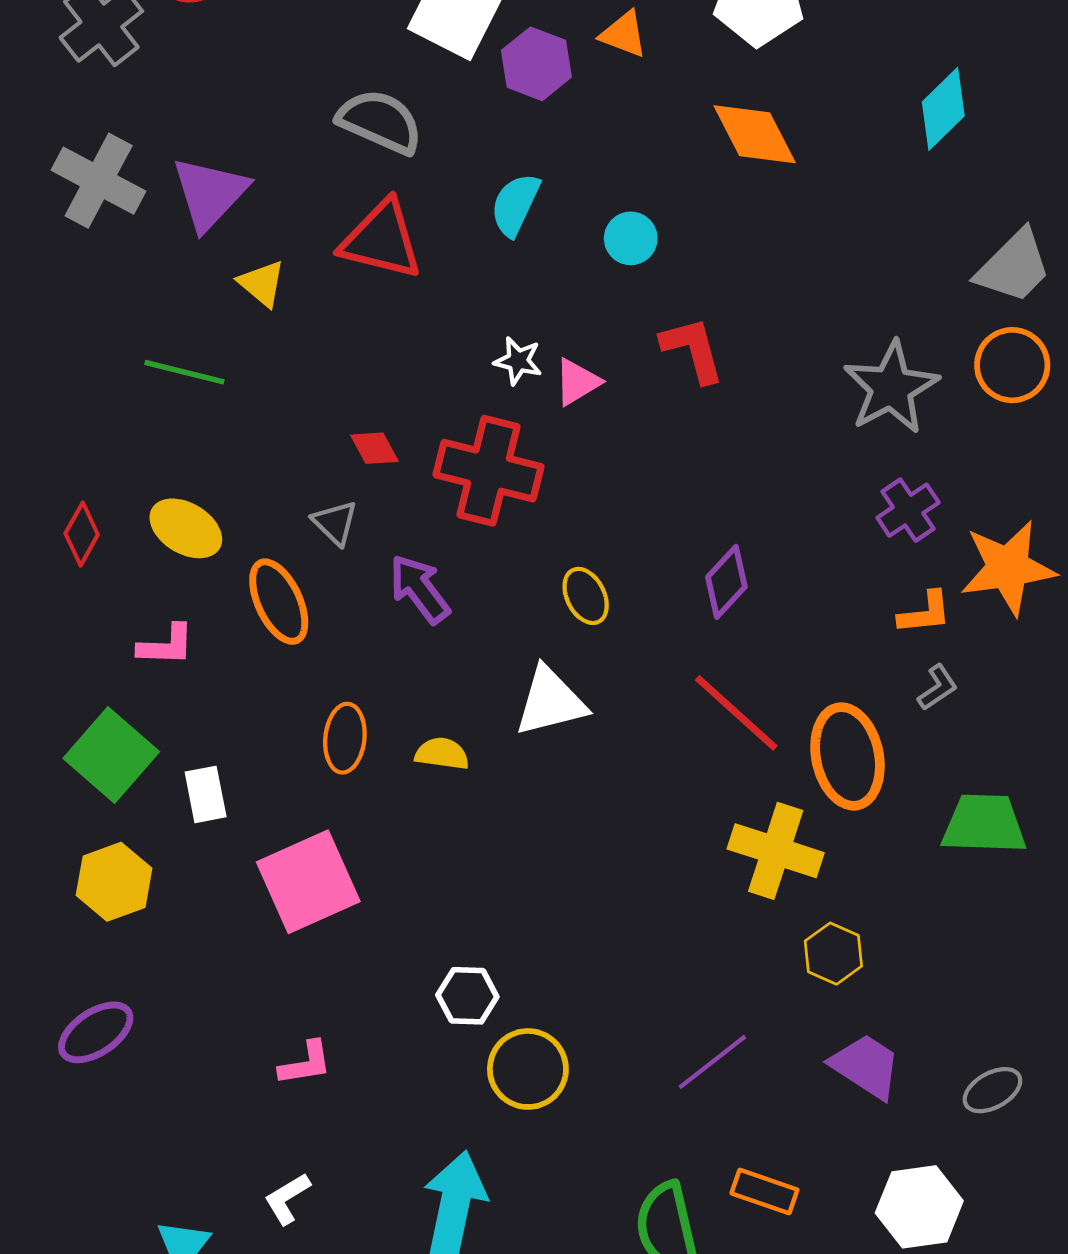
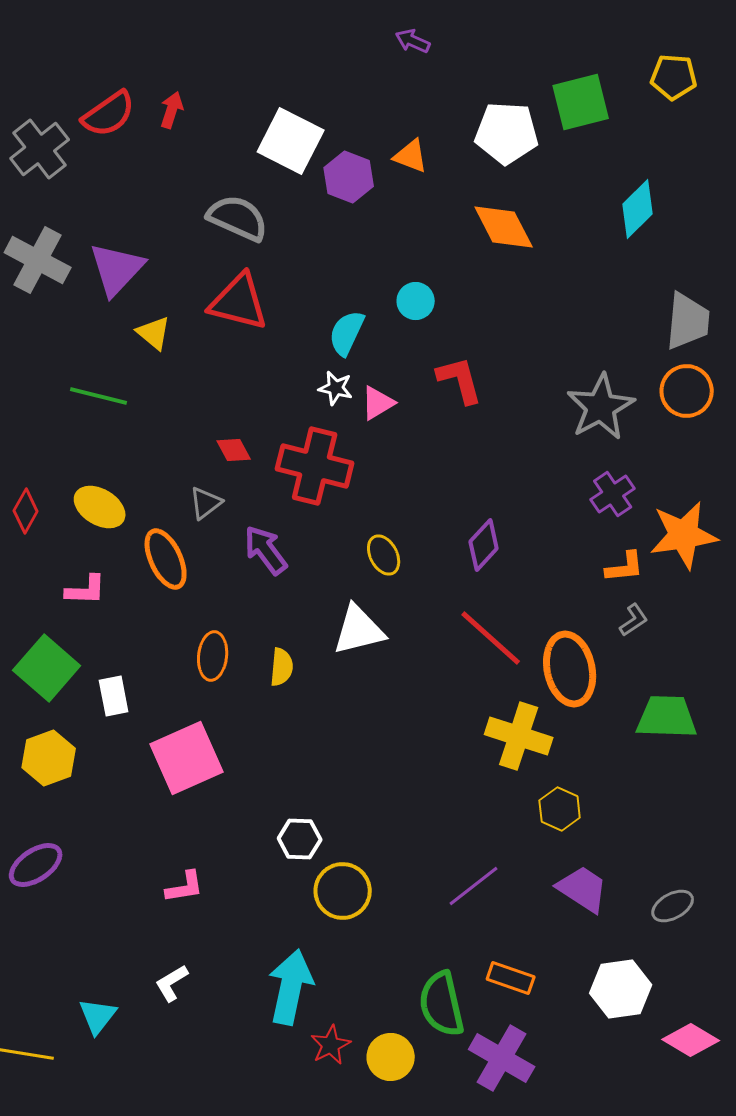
cyan semicircle: (515, 205) -> (347, 333), moved
gray trapezoid: (1014, 267) -> (688, 321), turned -40
gray triangle: (335, 523) -> (206, 503), turned 39
yellow semicircle: (442, 754) -> (282, 667), turned 87

